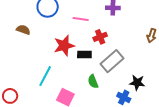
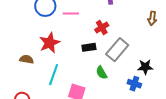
pink line: (81, 19) -> (71, 13), moved
brown semicircle: (23, 30) -> (27, 59), moved
red star: (64, 46) -> (50, 43), moved

